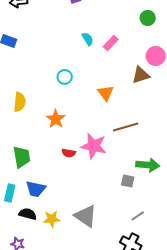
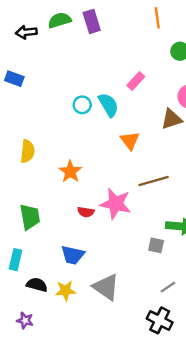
cyan semicircle: (88, 39) -> (108, 105), moved, size x1.5
cyan circle: (65, 77) -> (82, 105), moved
blue trapezoid: (36, 189) -> (73, 255), moved

